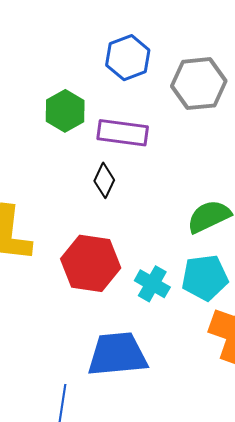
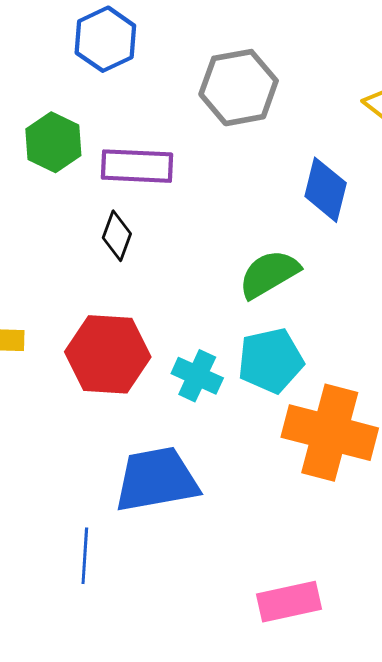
blue hexagon: (128, 58) -> (105, 39), moved

